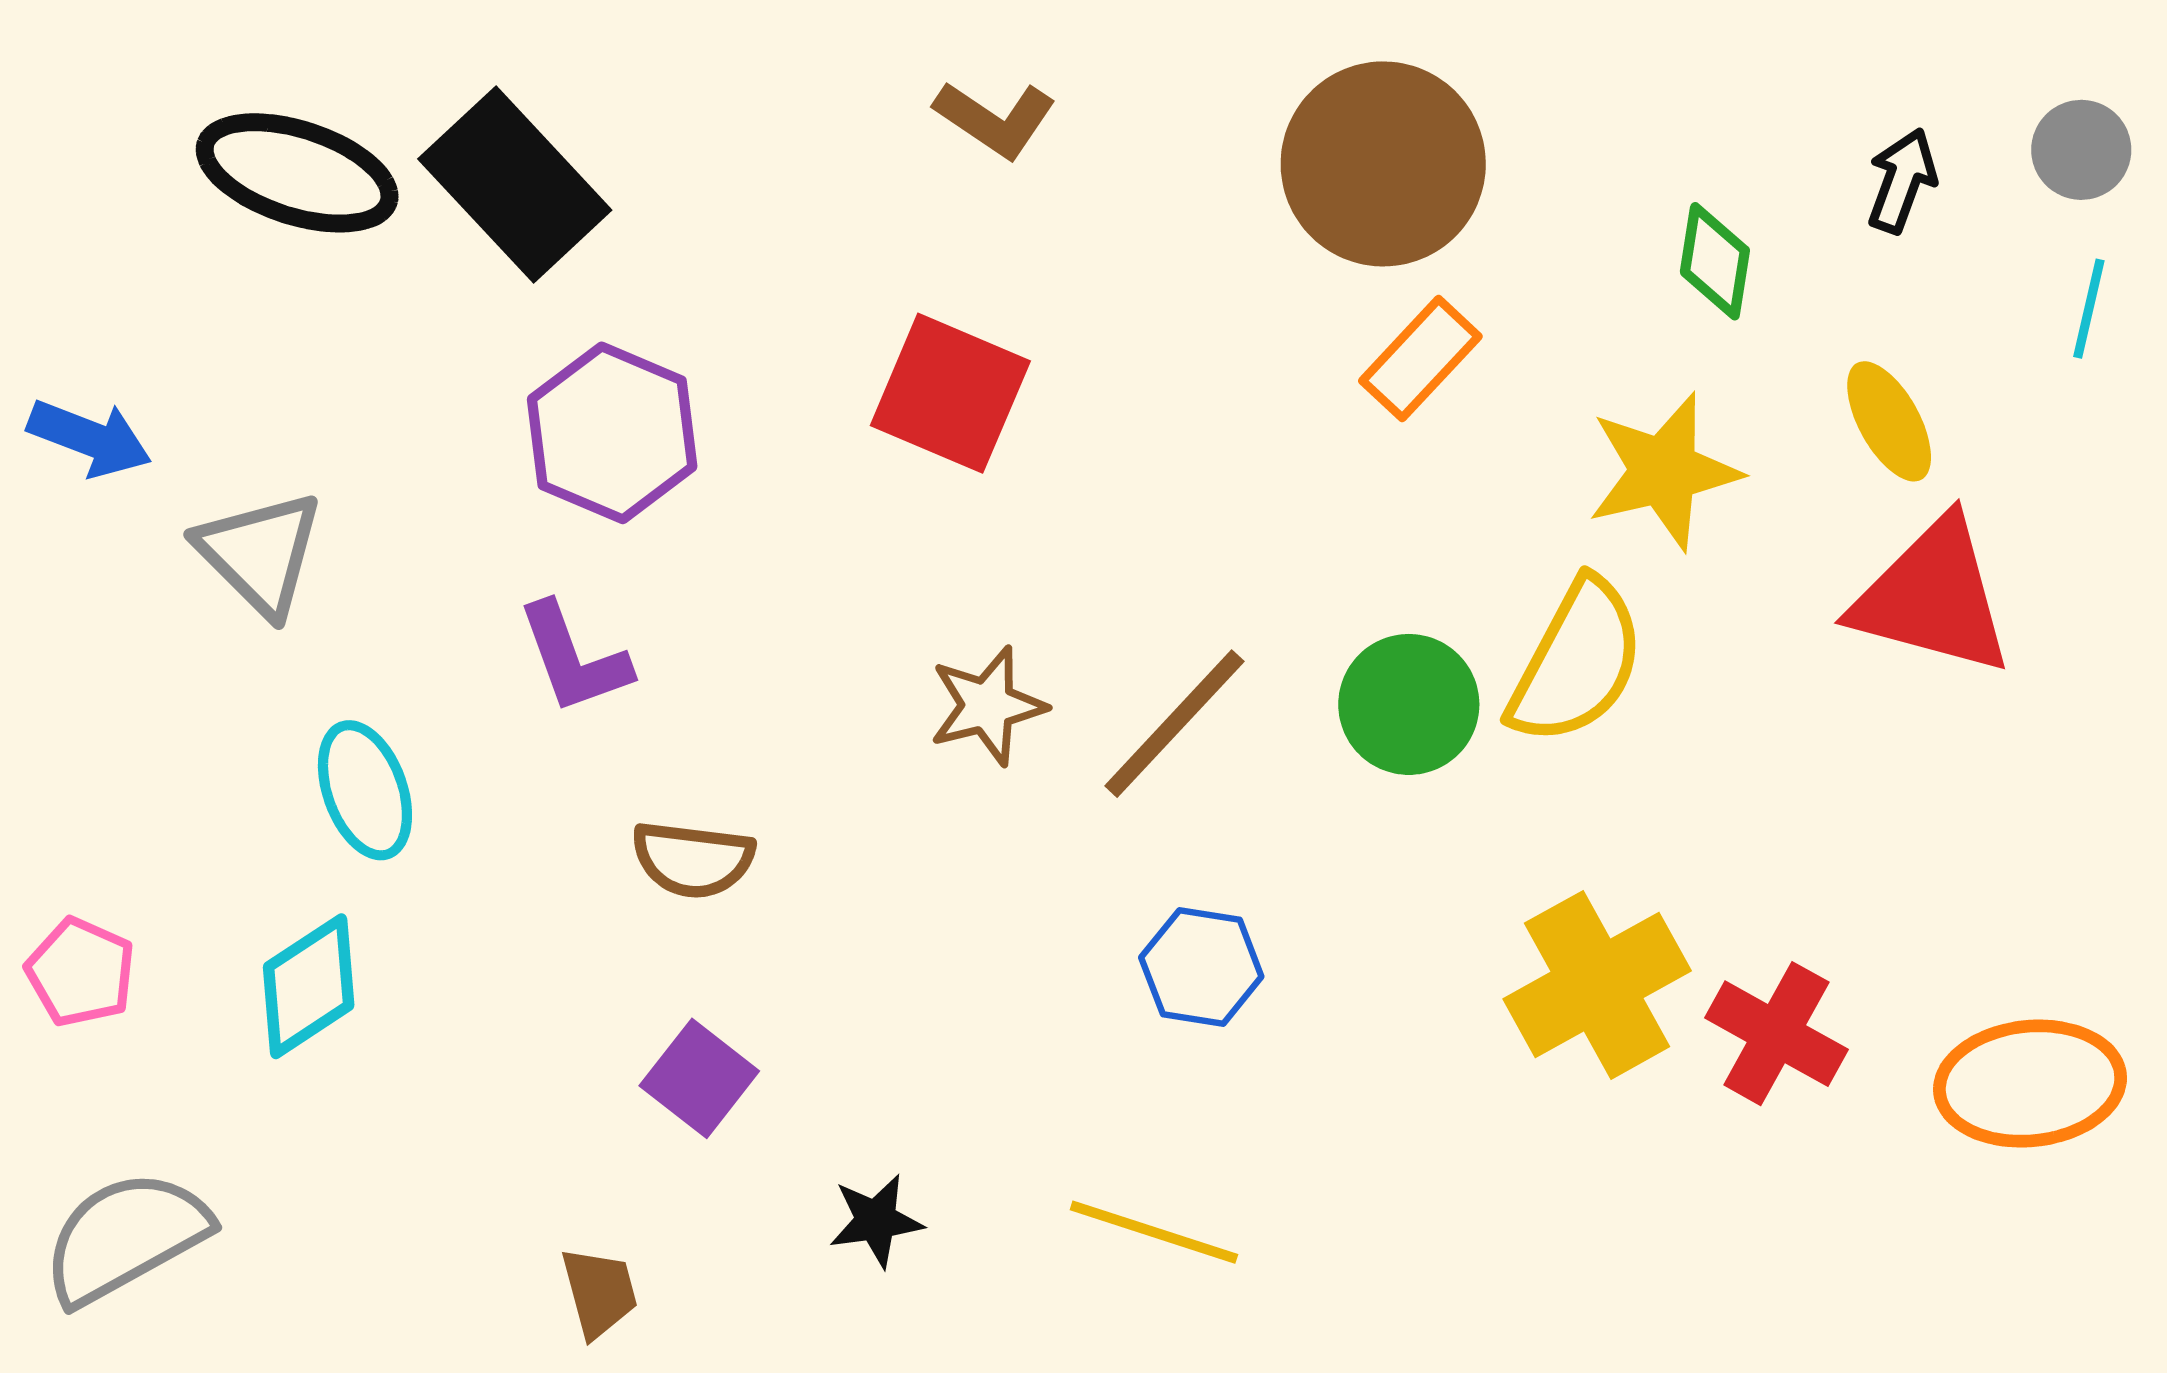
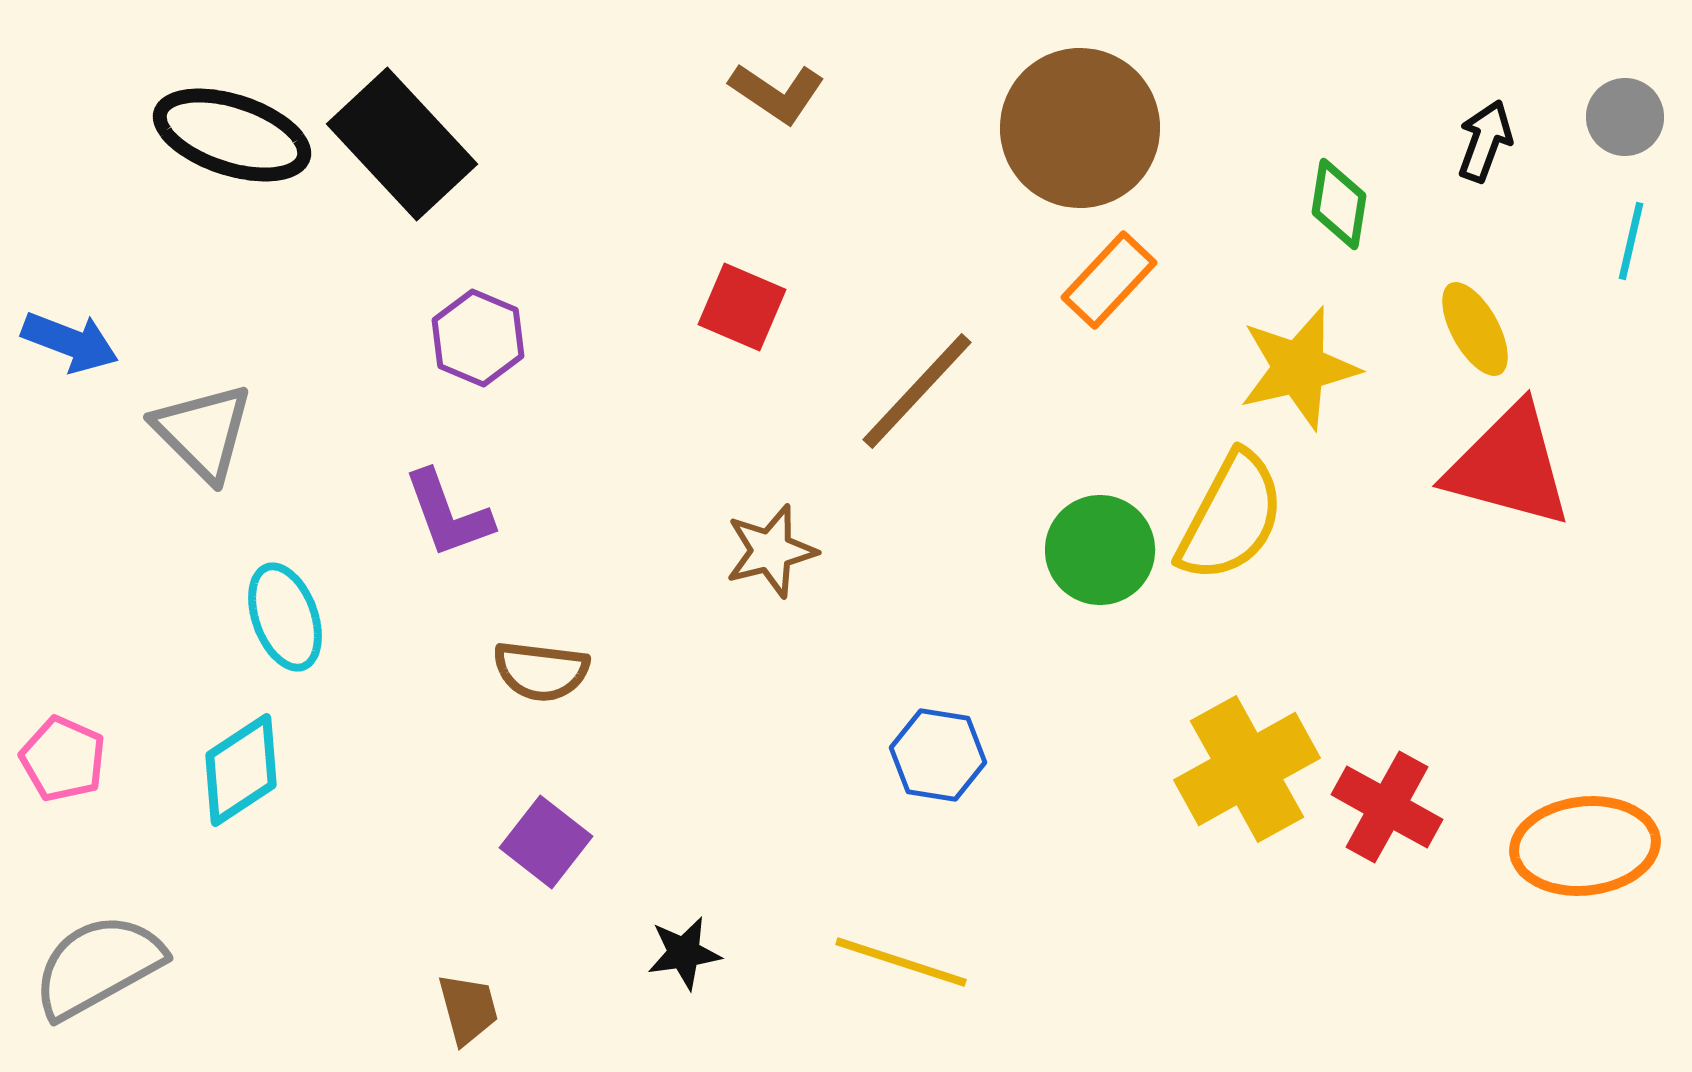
red square: (950, 393) -> (742, 307), size x0.7
purple hexagon: (612, 433) -> (478, 338), size x0.7
brown line: (1174, 724) -> (917, 391), moved

